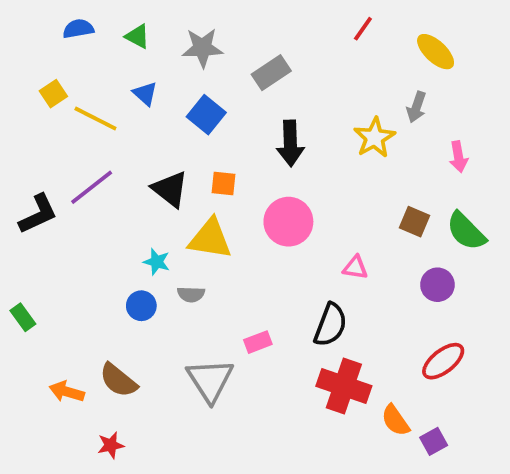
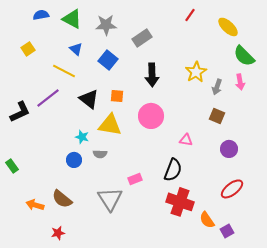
green triangle: (137, 36) -> (72, 19), size x1.5
gray arrow: (416, 107) -> (217, 87), moved
yellow line: (95, 118) -> (64, 71), moved
green semicircle: (466, 231) -> (244, 56), moved

